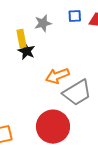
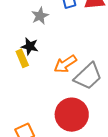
yellow rectangle: (22, 38) -> (22, 58), moved

